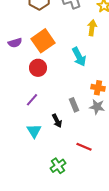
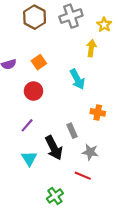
orange square: (43, 41) -> (39, 62), size x0.6
gray star: (97, 107) -> (90, 152), moved
black arrow: (57, 121) -> (54, 148), size x1.6

